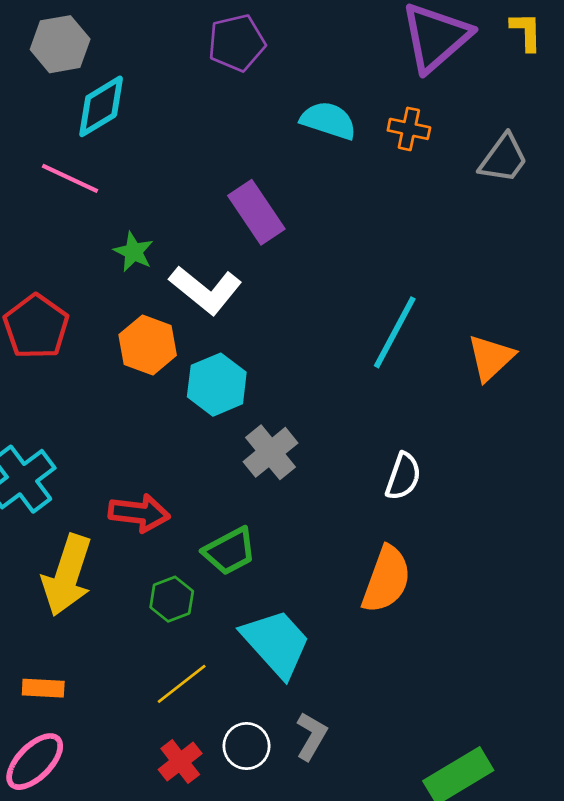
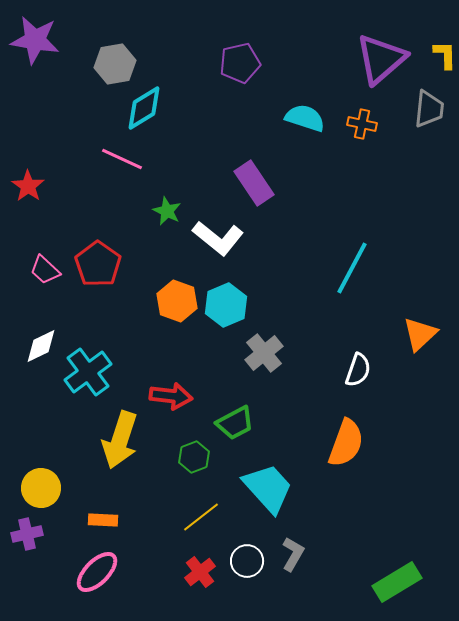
gray trapezoid: (504, 159) -> (429, 109), moved, turned -30
orange hexagon: (148, 345) -> (177, 301), moved
orange triangle: (491, 358) -> (420, 334), moved

